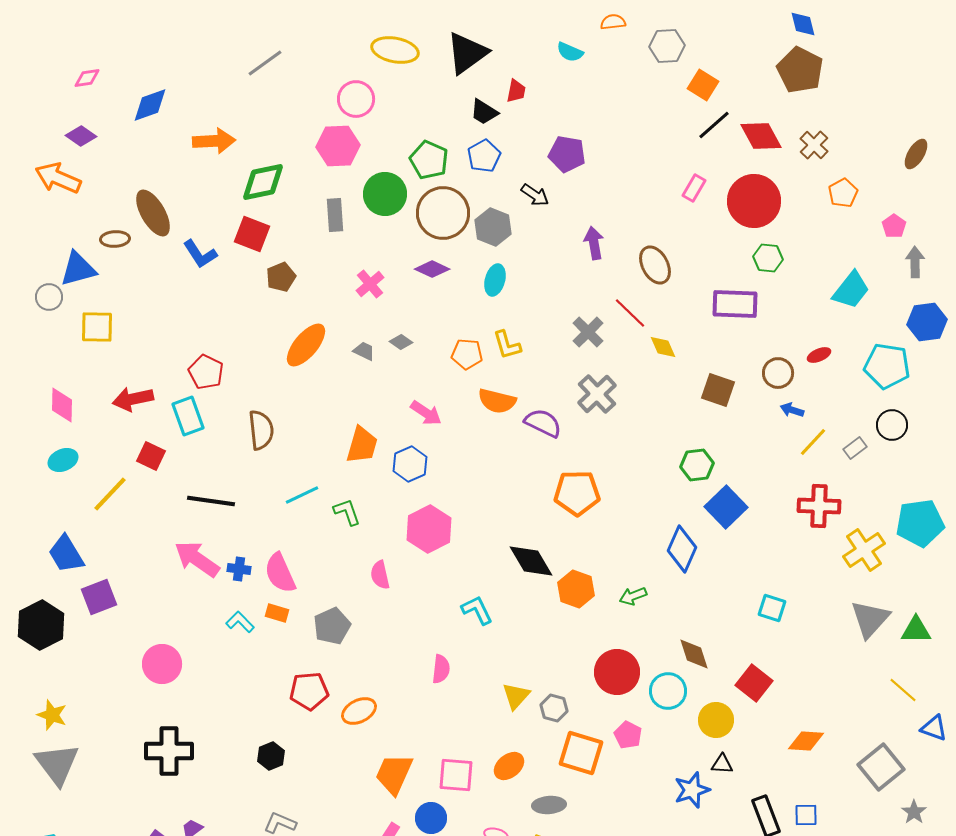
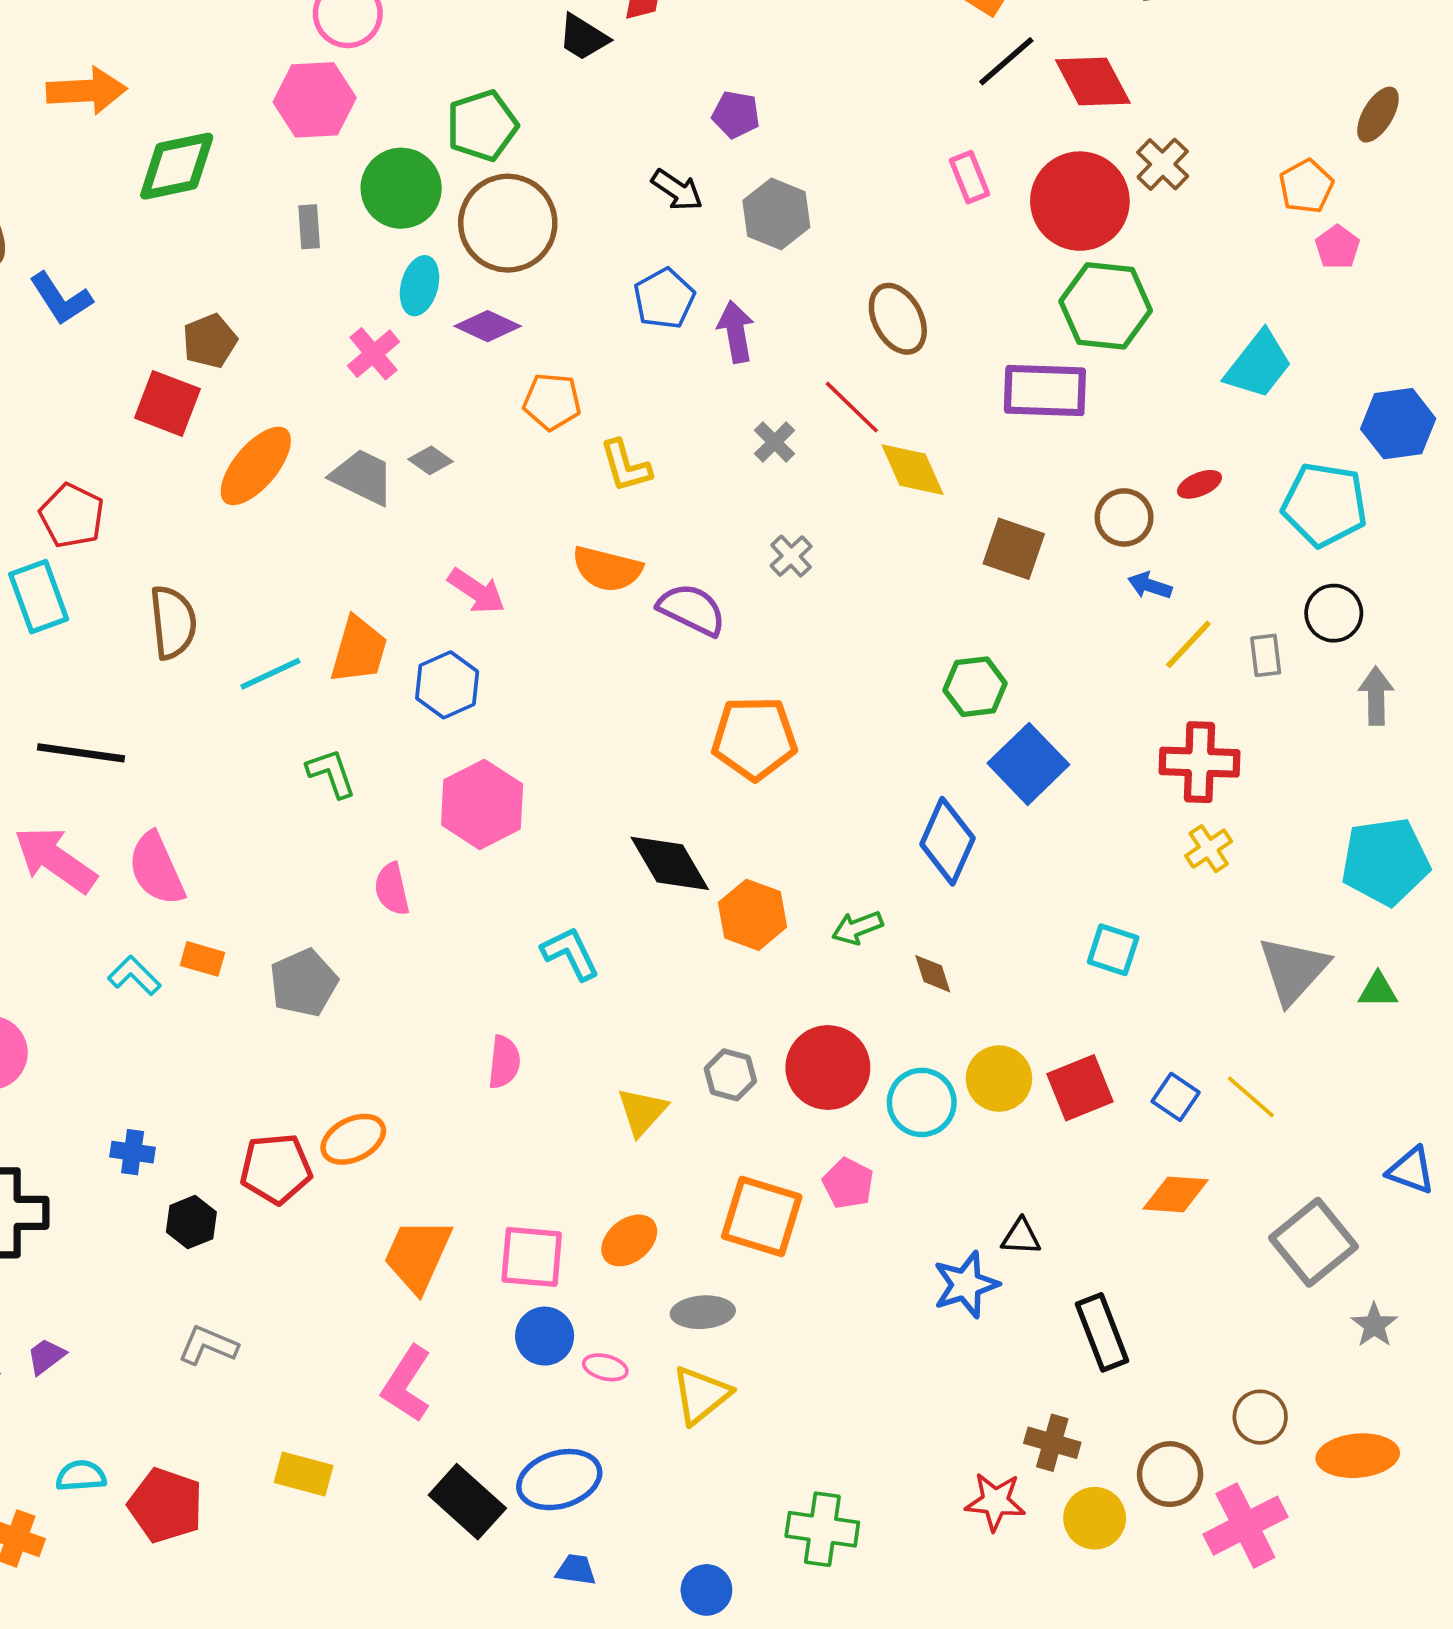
brown cross: (814, 145) -> (1163, 164), moved
purple pentagon: (567, 154) -> (736, 115), size x0.7
blue pentagon: (484, 156) -> (664, 299), moved
green pentagon: (429, 160) -> (482, 126), turned 30
pink rectangle: (694, 188) -> (970, 177), turned -52
orange pentagon: (843, 193) -> (1306, 186), moved
gray rectangle: (335, 215) -> (309, 227), size x0.7
gray hexagon: (493, 227) -> (776, 214), moved
red square: (252, 234) -> (167, 403), moved
purple arrow: (594, 243) -> (736, 332), moved
green hexagon: (768, 258) -> (1106, 306), size x1.6
gray arrow: (915, 262) -> (1376, 696), moved
cyan ellipse: (495, 280) -> (419, 286), moved
gray cross: (588, 332) -> (775, 442), size x0.7
yellow diamond: (663, 347) -> (913, 470), size x1.4
gray trapezoid: (364, 351) -> (362, 477), size x1.6
orange pentagon: (467, 354) -> (552, 402), moved
gray cross: (597, 394) -> (791, 556), size x0.6
gray rectangle: (855, 448) -> (1266, 655), turned -60
cyan line: (302, 495) -> (270, 674), moved
cyan pentagon: (920, 523) -> (1385, 861), moved
yellow cross: (864, 550) -> (1209, 849), moved, size x0.6
blue cross: (239, 569) -> (133, 1152), moved
pink semicircle: (280, 573) -> (156, 869), moved
green triangle: (916, 630) -> (1378, 990), size x0.7
brown diamond: (694, 654) -> (933, 974), moved, size x0.7
red square: (754, 683) -> (1080, 1088), turned 30
yellow line: (903, 690) -> (1251, 1097), moved
red pentagon: (309, 691) -> (276, 1169), moved
gray hexagon: (554, 708) -> (730, 1075), moved
yellow circle: (716, 720) -> (999, 1079), moved
blue square: (806, 815) -> (1176, 1097), moved, turned 35
blue circle: (431, 818) -> (545, 1336), moved

